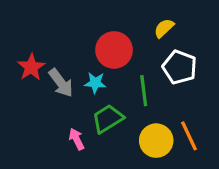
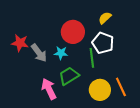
red star: (31, 67) -> (20, 43), turned -30
white pentagon: (180, 67) -> (103, 43), moved
pink arrow: (77, 139) -> (49, 89), size x1.5

